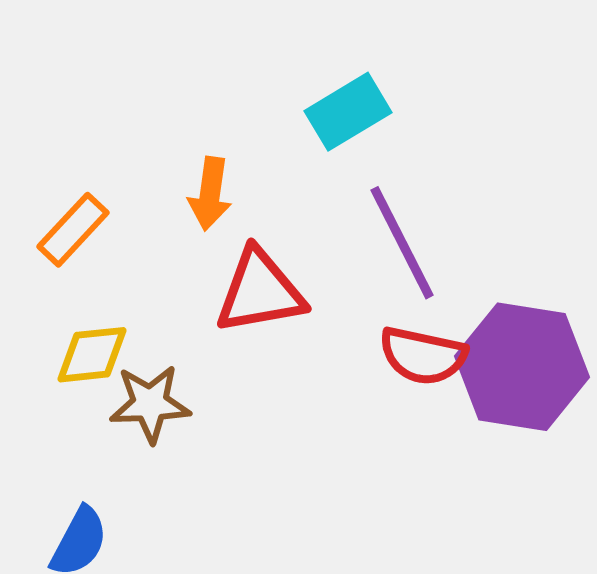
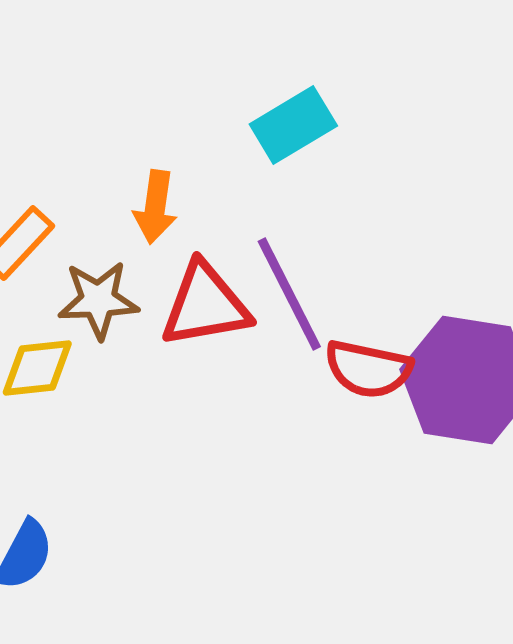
purple line: (402, 243) -> (289, 294), moved
brown star: (150, 404) -> (98, 300), moved

